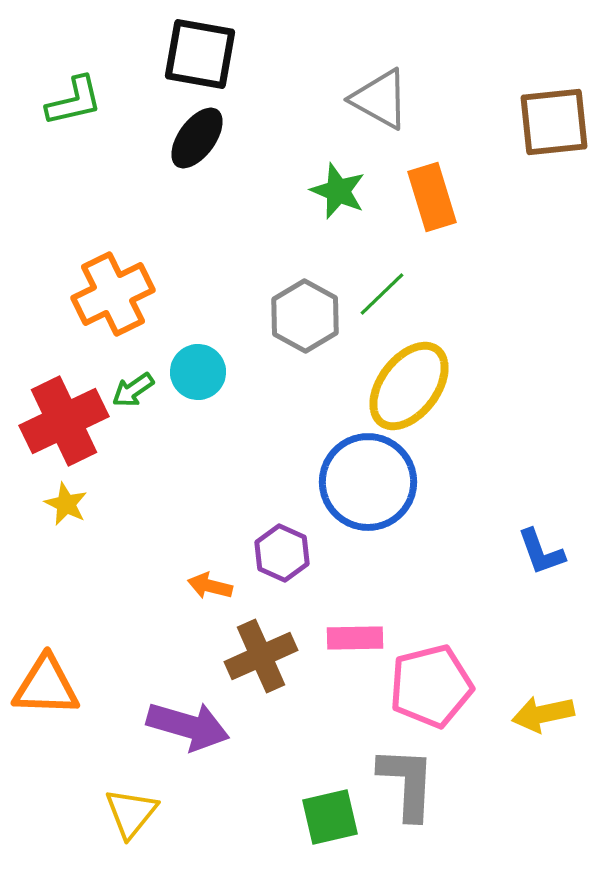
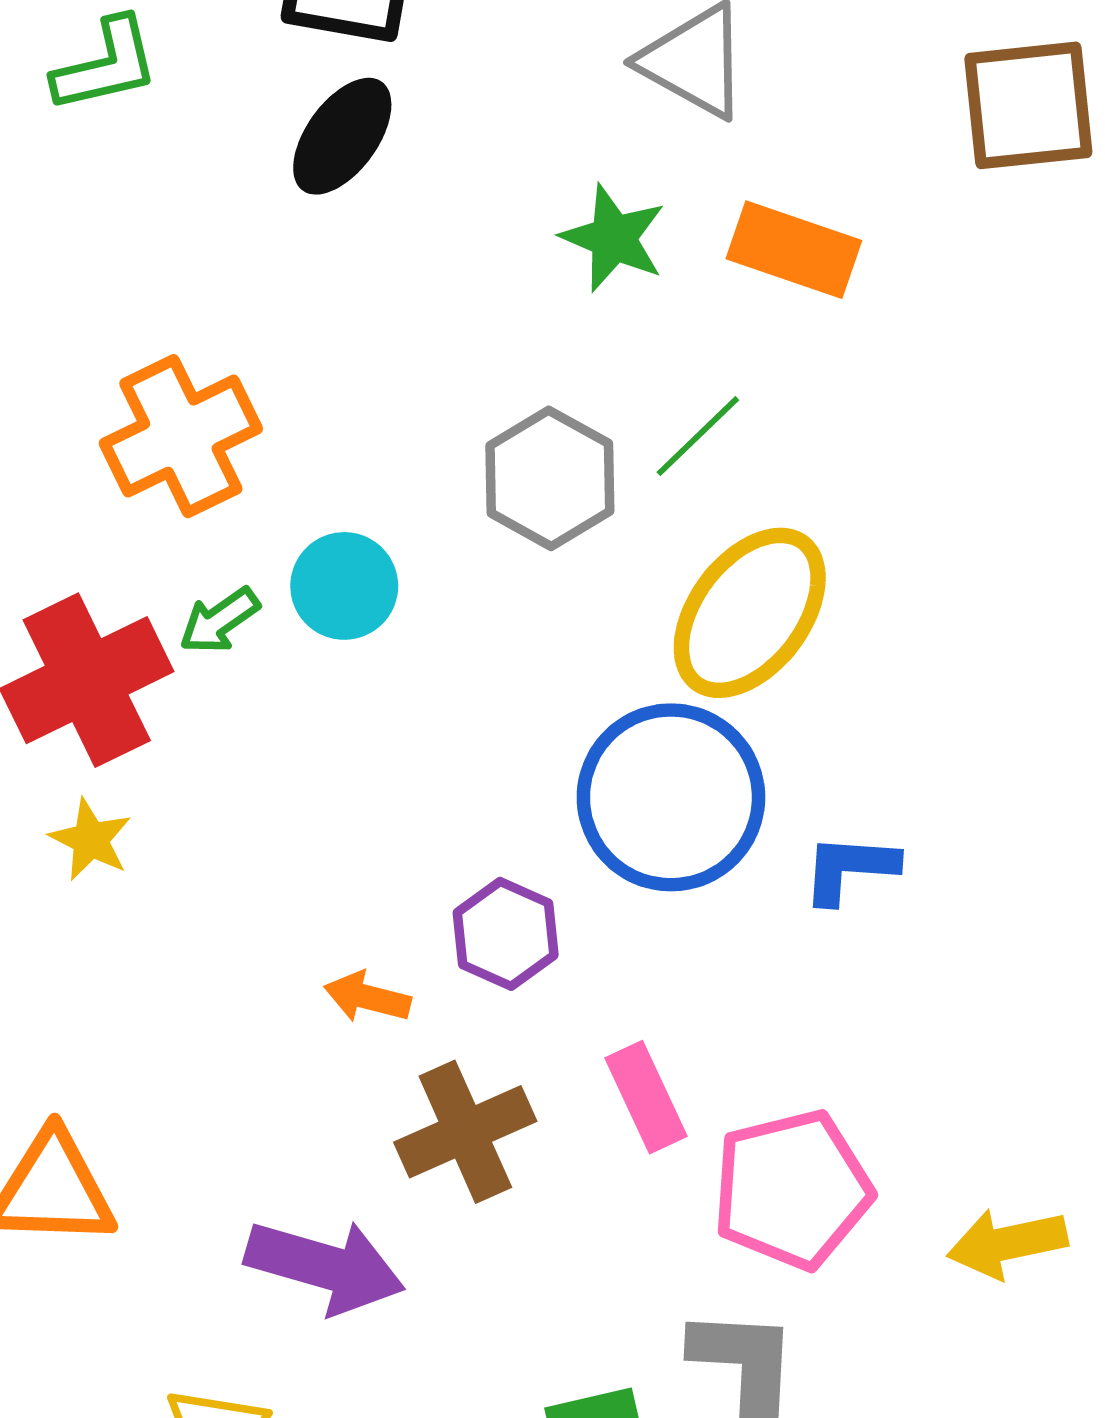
orange rectangle: (432, 197) -> (794, 250), turned -54
blue L-shape: (541, 552) -> (850, 868), moved, turned 114
pink rectangle: (355, 638) -> (646, 1097), turned 66

